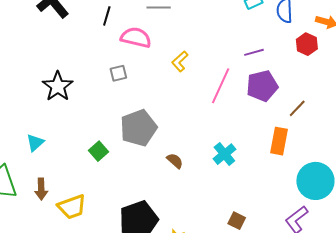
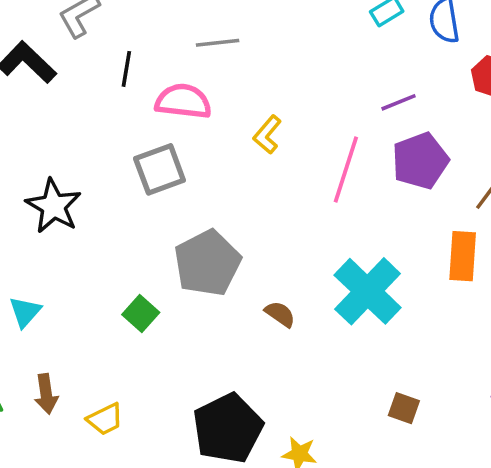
gray square: (118, 73) -> (160, 169), size x1.6
cyan cross: (224, 154) -> (368, 291), size x1.6
yellow trapezoid: (72, 207) -> (105, 419), size x0.7

